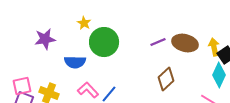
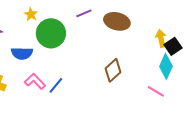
purple line: (158, 42) -> (84, 13), moved
brown ellipse: (185, 43) -> (117, 21), moved

